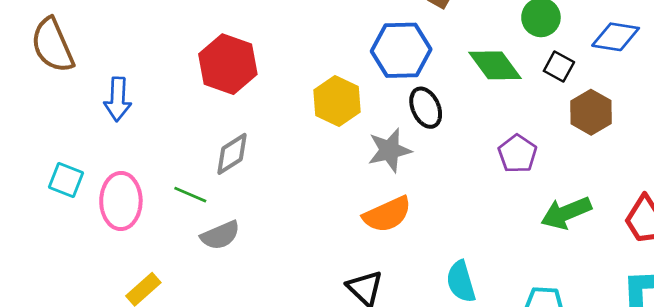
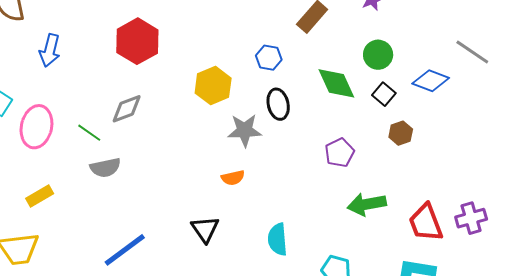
blue hexagon: (401, 50) -> (269, 58), size x0.6
brown hexagon: (591, 112) -> (401, 133), size x0.7
orange semicircle: (387, 214) -> (233, 178), size x0.6

